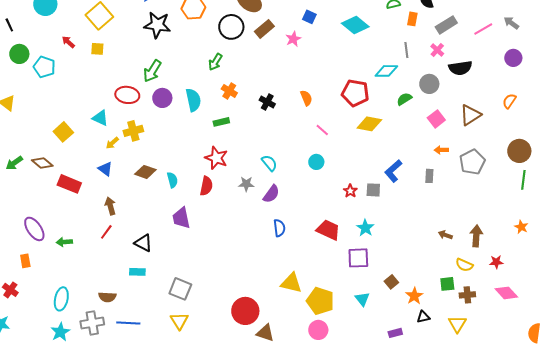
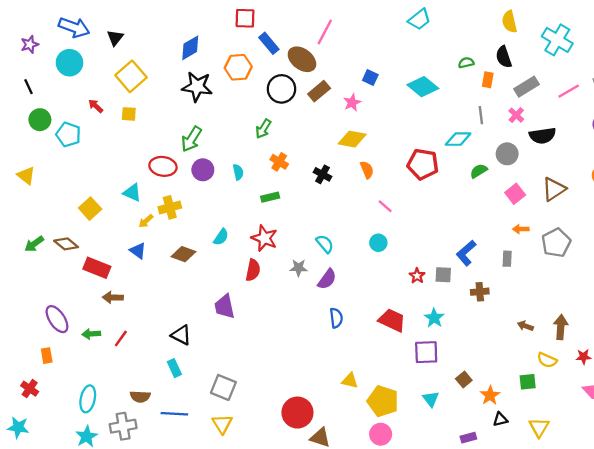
cyan semicircle: (193, 100) -> (238, 172), size x0.6
yellow diamond: (369, 124) -> (352, 139), moved
cyan semicircle: (172, 180) -> (221, 237), moved, turned 49
brown arrow: (110, 206) -> (113, 297), moved, turned -72
red line: (106, 232) -> (121, 338), moved
cyan rectangle: (137, 272) -> (174, 368), turned 63
yellow triangle: (291, 283) -> (350, 381), size x0.7
brown cross: (467, 295) -> (480, 292), moved
blue line: (128, 323) -> (174, 414), moved

